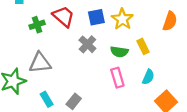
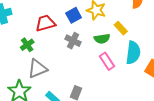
red trapezoid: (63, 16) -> (45, 23), turned -40
green cross: (37, 25) -> (27, 45), moved
cyan semicircle: (148, 77) -> (133, 53), size x1.6

